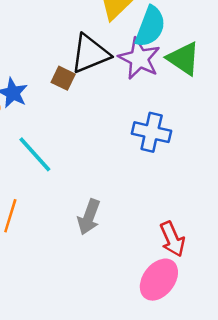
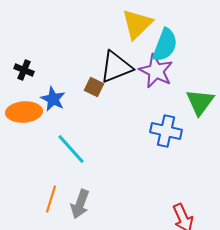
green triangle: (183, 59) -> (200, 102), moved, turned 32
gray arrow: (89, 217) -> (80, 204), moved

